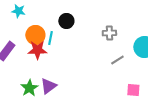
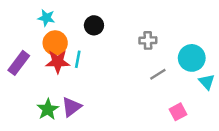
cyan star: (18, 11) -> (46, 18), moved
cyan line: (50, 38) -> (78, 59), moved
pink square: (133, 90) -> (178, 112), turned -32

